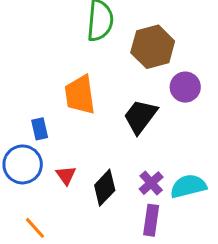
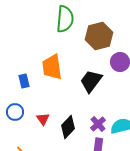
blue rectangle: (40, 129) -> (24, 81), moved
blue circle: (23, 164) -> (15, 112), size x0.7

